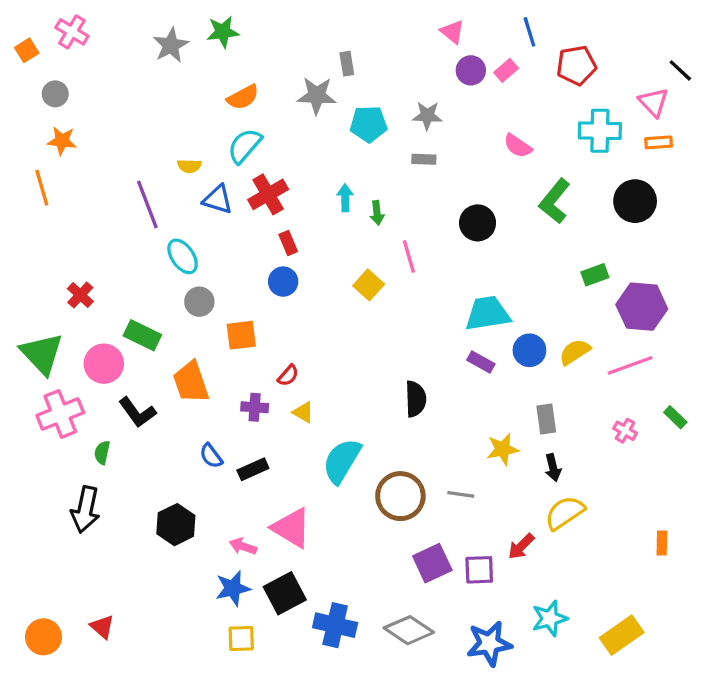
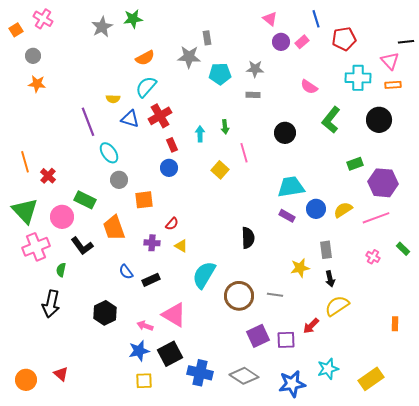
black line: (680, 70) -> (406, 42), turned -49
orange line: (42, 188) -> (25, 162), moved
cyan arrow: (345, 198) -> (200, 134), moved

